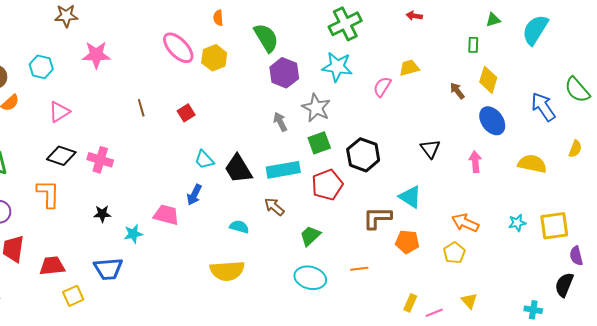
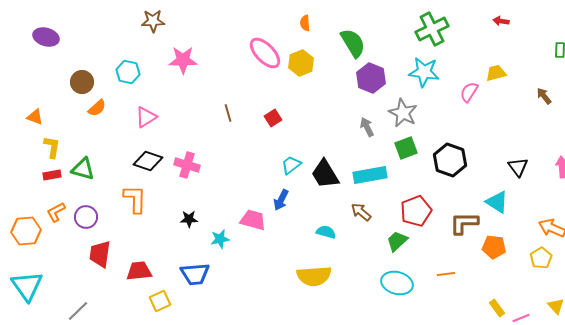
black triangle: (430, 149) -> (518, 167), moved
cyan trapezoid: (204, 160) -> (291, 165), turned 95
red pentagon: (327, 185) -> (416, 211), moved
yellow rectangle: (410, 303) -> (497, 308), turned -60

